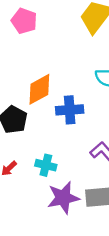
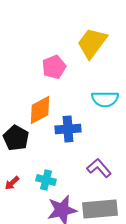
pink pentagon: (24, 21) -> (54, 67), moved, turned 30

